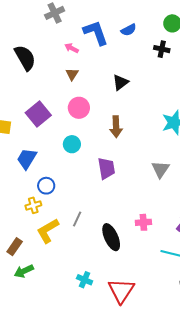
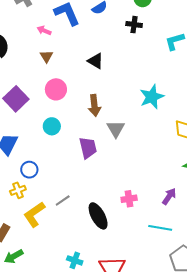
black triangle: (121, 82) -> (96, 61), turned -48
gray triangle: (160, 169) -> (116, 129), moved
gray line: (77, 219) -> (63, 200), turned 35

